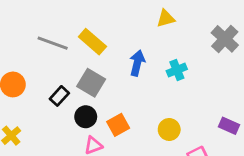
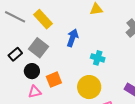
cyan cross: (177, 70) -> (98, 58), moved, turned 32
yellow circle: (169, 129) -> (89, 87), size x1.5

